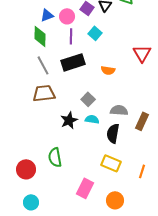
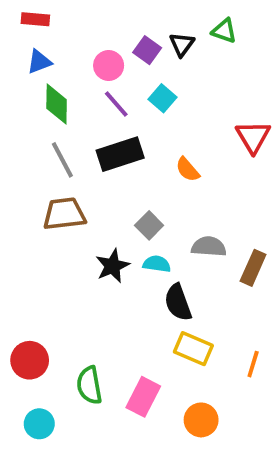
blue triangle: (47, 15) -> (39, 62), moved
purple line: (71, 36) -> (116, 104), turned -42
orange semicircle: (108, 70) -> (188, 170), turned 40
black semicircle: (113, 133) -> (178, 302), moved, turned -30
green semicircle: (55, 157) -> (89, 385), moved

